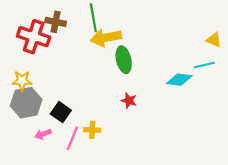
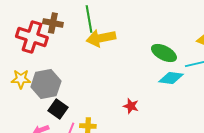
green ellipse: (124, 60) -> (164, 53), moved, turned -50
red star: (129, 101) -> (131, 106), moved
gray hexagon: (26, 103) -> (46, 84), moved

